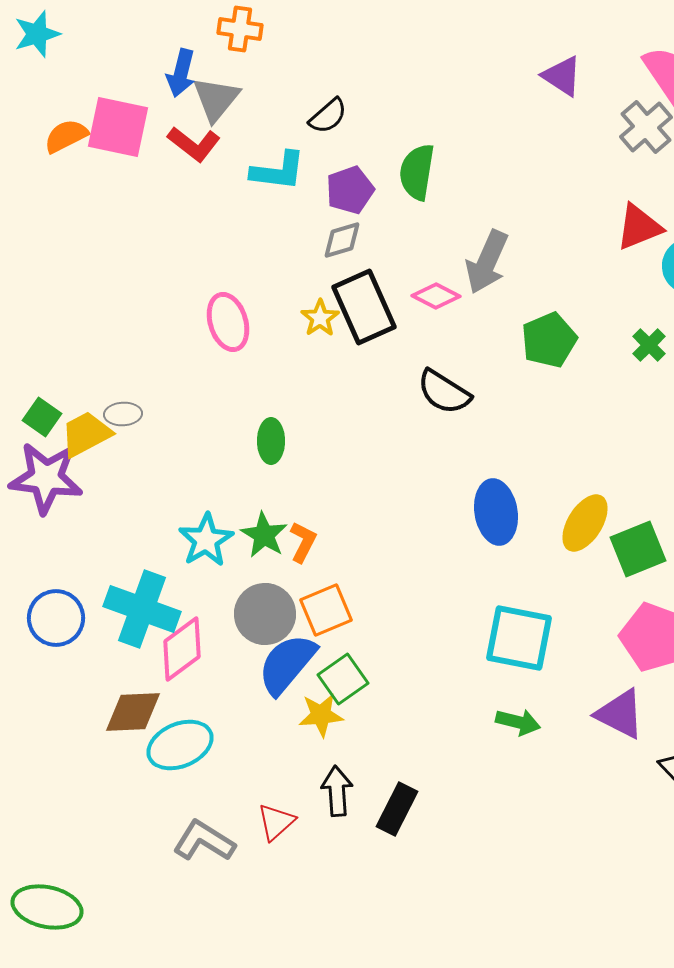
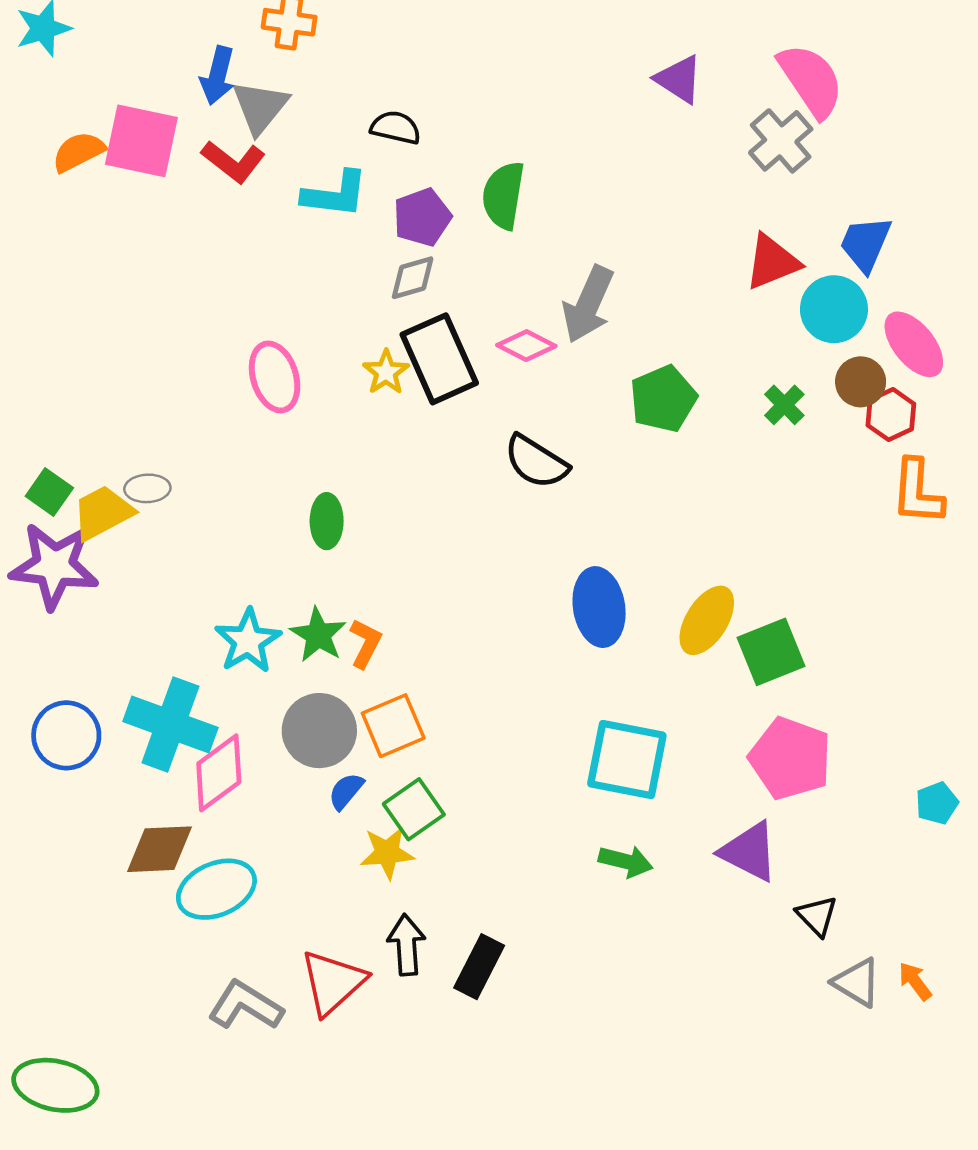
black semicircle: (328, 116) -> (396, 128), turned -126
blue semicircle: (287, 664) -> (346, 791), size x0.5
red triangle: (276, 822) -> (333, 982), size x1.5

